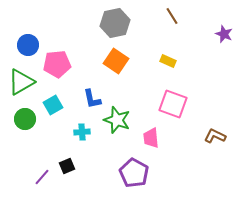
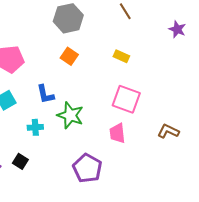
orange square: (116, 61) -> (69, 56), size x0.7
pink trapezoid: (151, 138) -> (117, 133), moved
black square: (67, 166) -> (20, 161), turned -35

